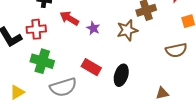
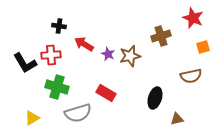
brown star: (127, 30) -> (130, 56), moved
black ellipse: (121, 75) -> (155, 98), moved

